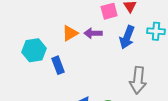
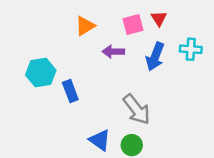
orange triangle: (70, 33) -> (85, 26), moved
gray arrow: (138, 80) -> (137, 109), moved, turned -44

